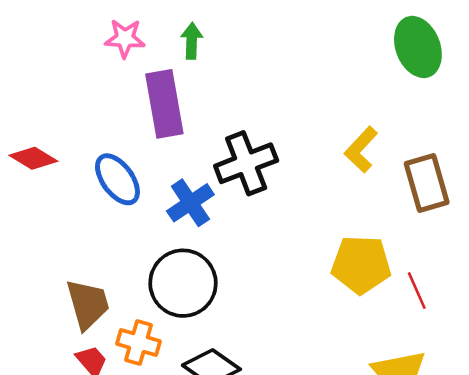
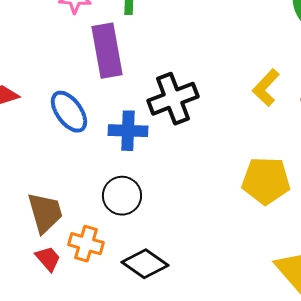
blue cross: (190, 203) -> (128, 131), turned 36
black circle: (183, 283) -> (122, 196), size x0.7

